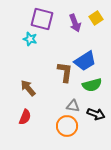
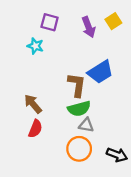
purple square: (42, 19) -> (50, 22), size x0.7
green semicircle: (92, 85) -> (79, 109), moved
black arrow: (96, 114) -> (117, 155), moved
red semicircle: (25, 117) -> (35, 129), moved

